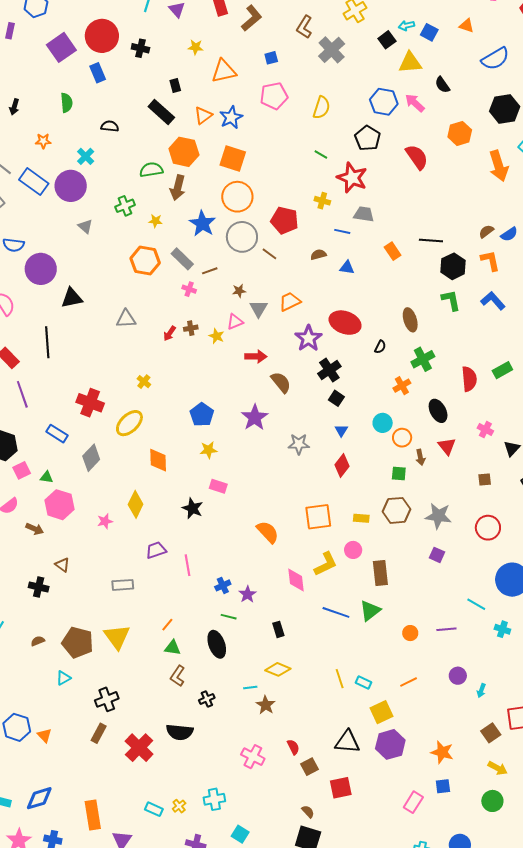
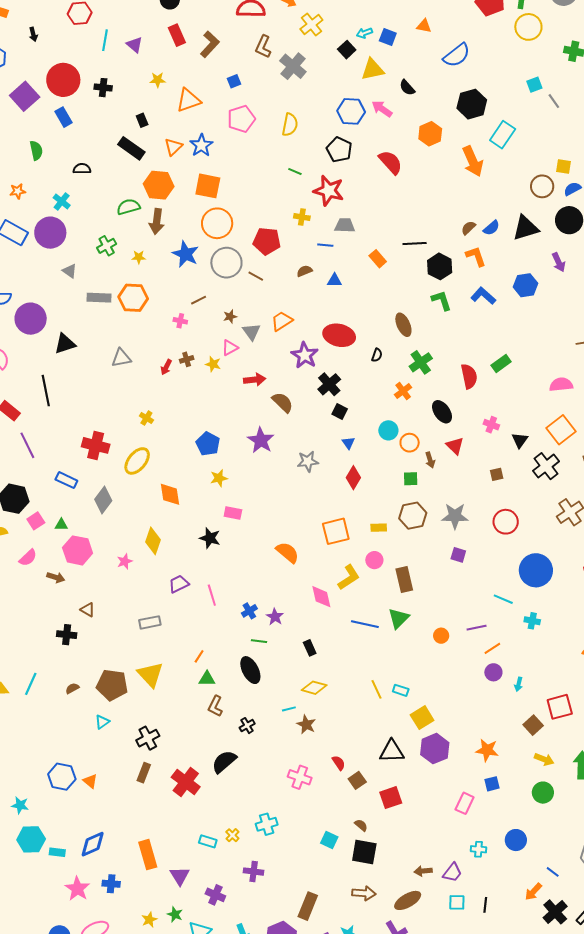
gray rectangle: (182, 259) -> (99, 298), moved, turned -35
orange line: (409, 682) -> (492, 648), moved
black semicircle: (180, 732) -> (224, 762), turned 140
cyan square: (240, 834) -> (329, 840), moved

